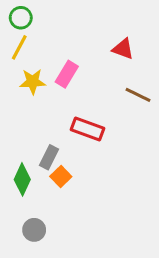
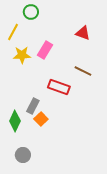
green circle: (21, 18) -> (31, 12), moved
brown line: (138, 95) -> (83, 71), moved

